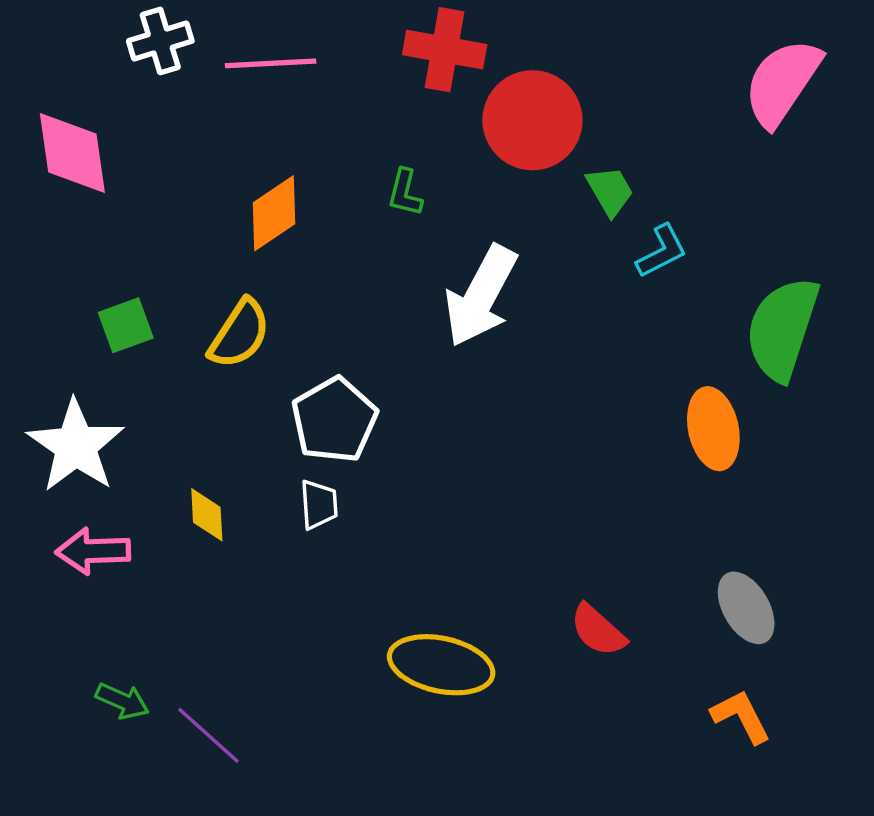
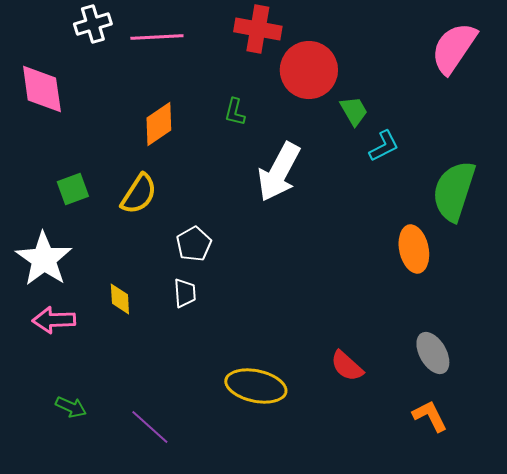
white pentagon: (334, 420) -> (194, 244), size x0.7
purple line: (208, 735) -> (150, 427), moved

